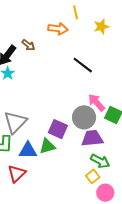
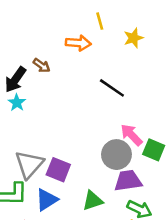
purple square: (58, 129) -> (58, 170), moved
green triangle: (47, 146) -> (93, 201), moved
blue triangle: (28, 150) -> (47, 200), turned -30

